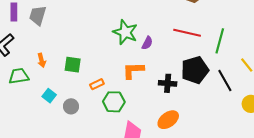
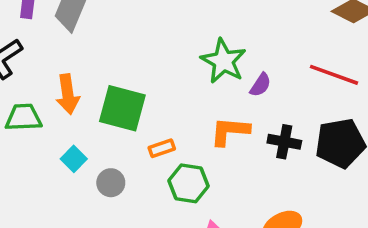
orange arrow: (42, 60) -> (68, 94), size x1.5
green square: (73, 65) -> (122, 108), size x1.5
black cross: (168, 83) -> (284, 142), moved

